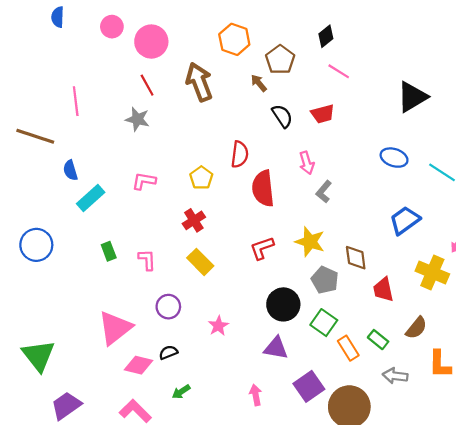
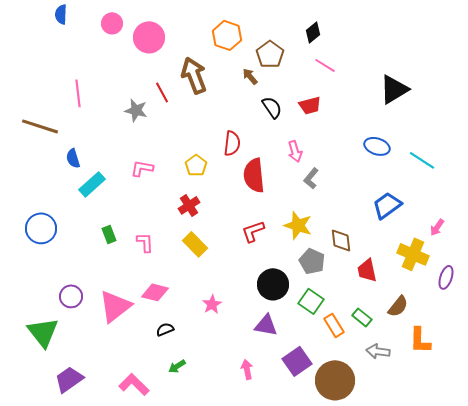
red line: (147, 85) -> (162, 92), moved
purple circle: (168, 307) -> (71, 296), moved
pink diamond: (139, 365) -> (155, 292), moved

